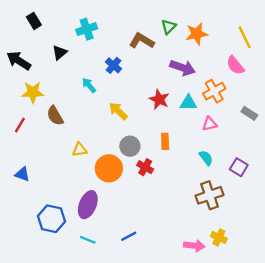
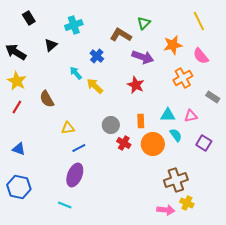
orange star: (197, 34) -> (173, 45), moved
yellow line: (245, 37) -> (199, 21), moved
purple arrow: (183, 68) -> (143, 57), moved
yellow star: (33, 92) -> (17, 81), moved, turned 30
cyan triangle: (188, 103) -> (168, 115), moved
yellow arrow: (118, 111) -> (95, 86), moved
pink triangle: (210, 124) -> (191, 116), moved
orange circle: (109, 168) -> (153, 144), moved
brown cross: (210, 195) -> (176, 180), moved
blue hexagon: (52, 219) -> (19, 187), moved
blue line: (129, 236) -> (79, 148), moved
cyan line: (88, 240) -> (65, 205), moved

